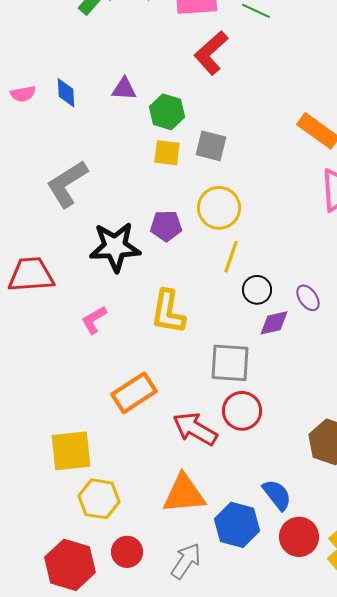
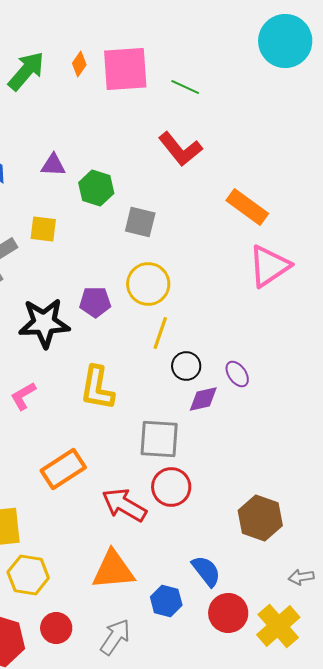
red L-shape: (211, 53) -> (180, 149), moved, turned -87
yellow square: (167, 153) -> (43, 229), moved
blue hexagon: (237, 525) -> (166, 601), size x0.7

